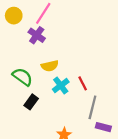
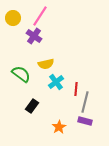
red line: (83, 83) -> (76, 89), moved, turned 32
black rectangle: (31, 102) -> (32, 106), moved
purple rectangle: (103, 127) -> (85, 121), moved

